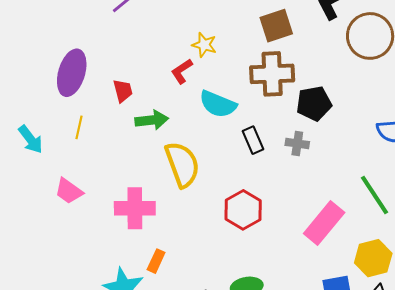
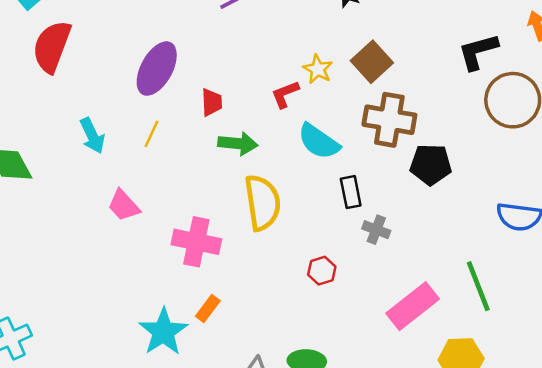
brown square: (276, 26) -> (372, 62), moved, turned -36
gray cross: (297, 143) -> (376, 230), moved
red hexagon: (243, 210) -> (322, 271), size x0.6

